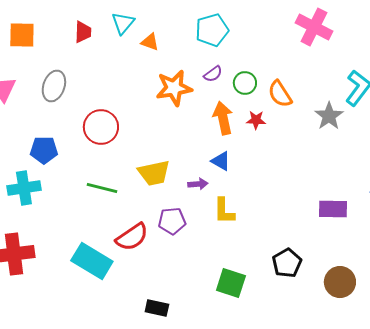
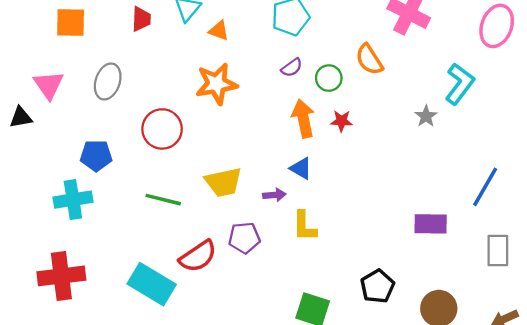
orange star: (174, 88) -> (216, 84), moved
orange semicircle: (280, 94) -> (369, 59), moved
gray star: (329, 116) -> (426, 116), size x0.7

